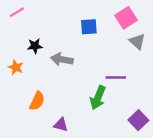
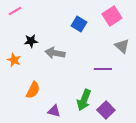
blue square: (89, 27) -> (79, 24), turned 35
gray triangle: (137, 41) -> (122, 46), moved
green arrow: (98, 98) -> (84, 100), moved
purple square: (138, 120) -> (106, 110), moved

